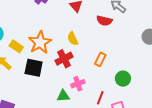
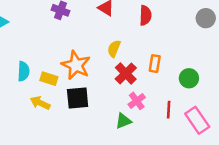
red semicircle: (104, 21) -> (145, 15), turned -84
yellow semicircle: (73, 39) -> (114, 49), turned 64
red cross: (64, 59) -> (126, 73), moved

